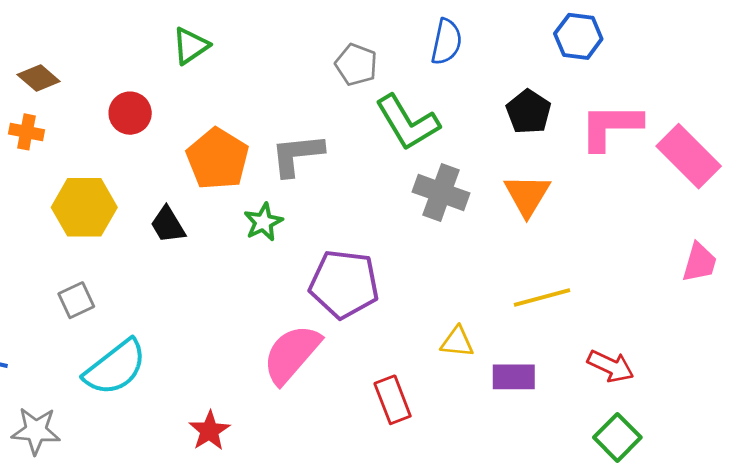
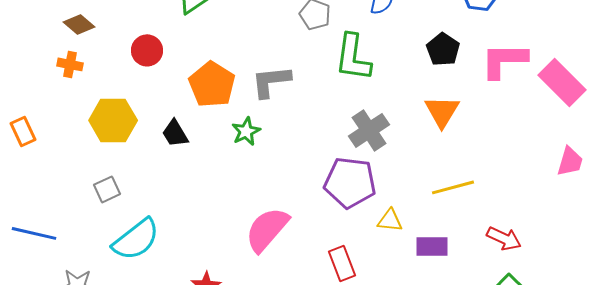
green L-shape: (407, 122) -> (353, 57), turned 39
gray cross: (441, 192) -> (369, 130), moved, turned 36
purple pentagon: (344, 284) -> (350, 182), moved

